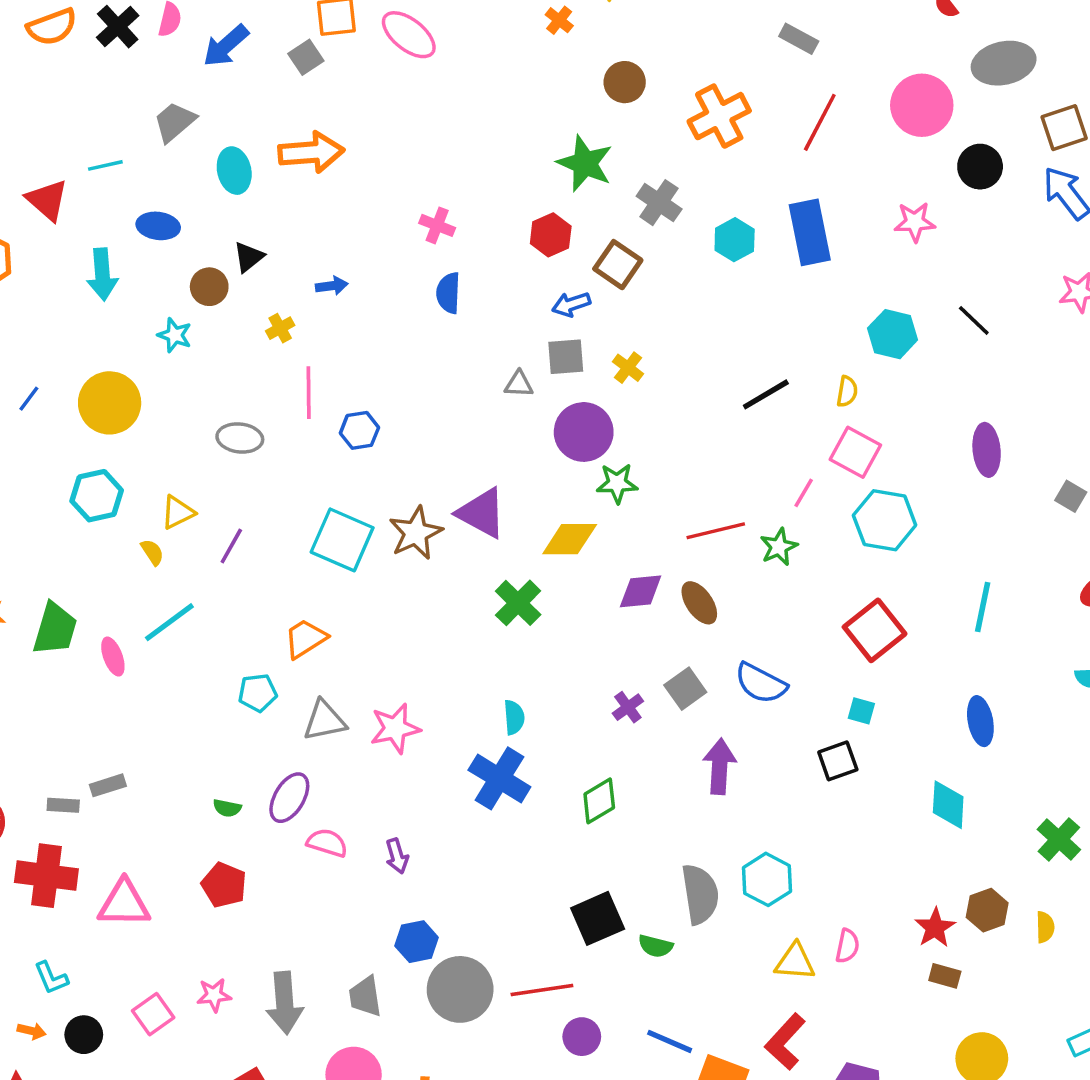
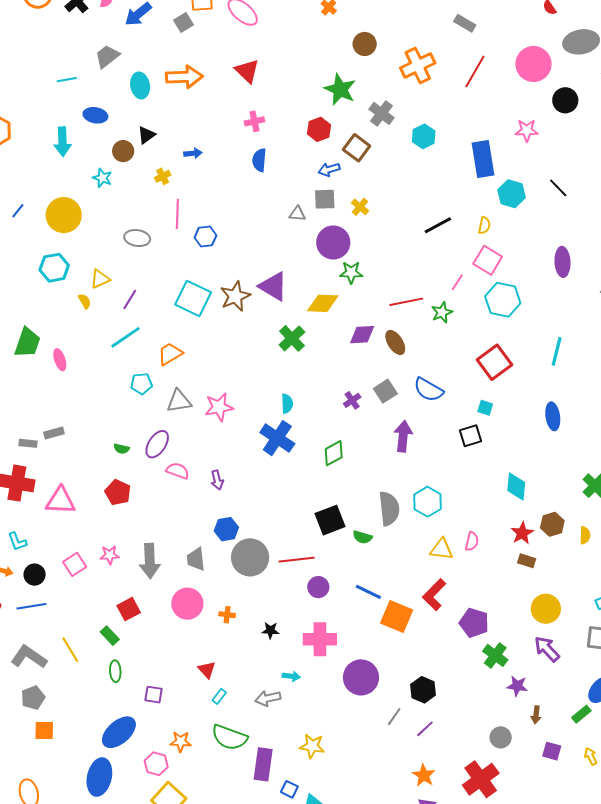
red triangle: (47, 200) -> (247, 71), moved
pink cross: (437, 225) -> (254, 121), turned -36
blue rectangle: (810, 232) -> (483, 159), moved
cyan line: (169, 622) -> (125, 337), moved
cyan diamond: (948, 805) -> (516, 486), moved

